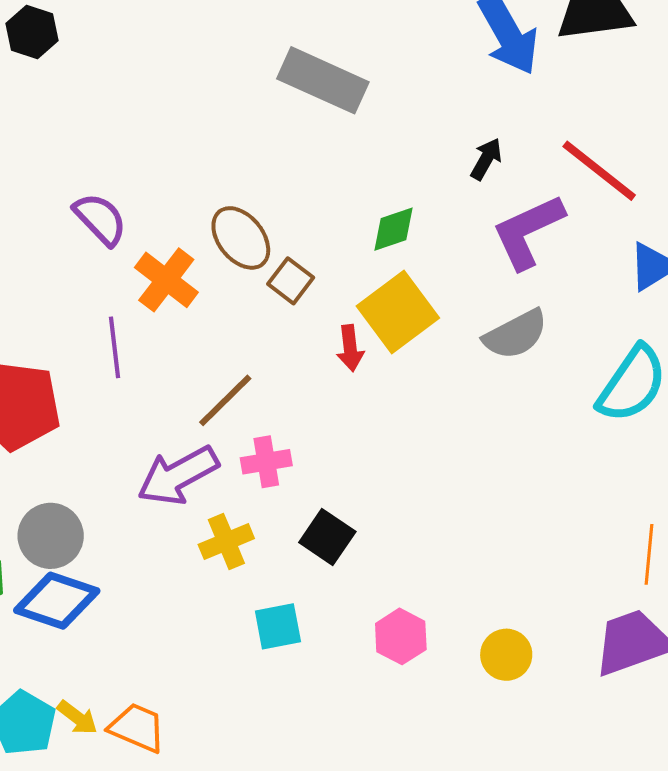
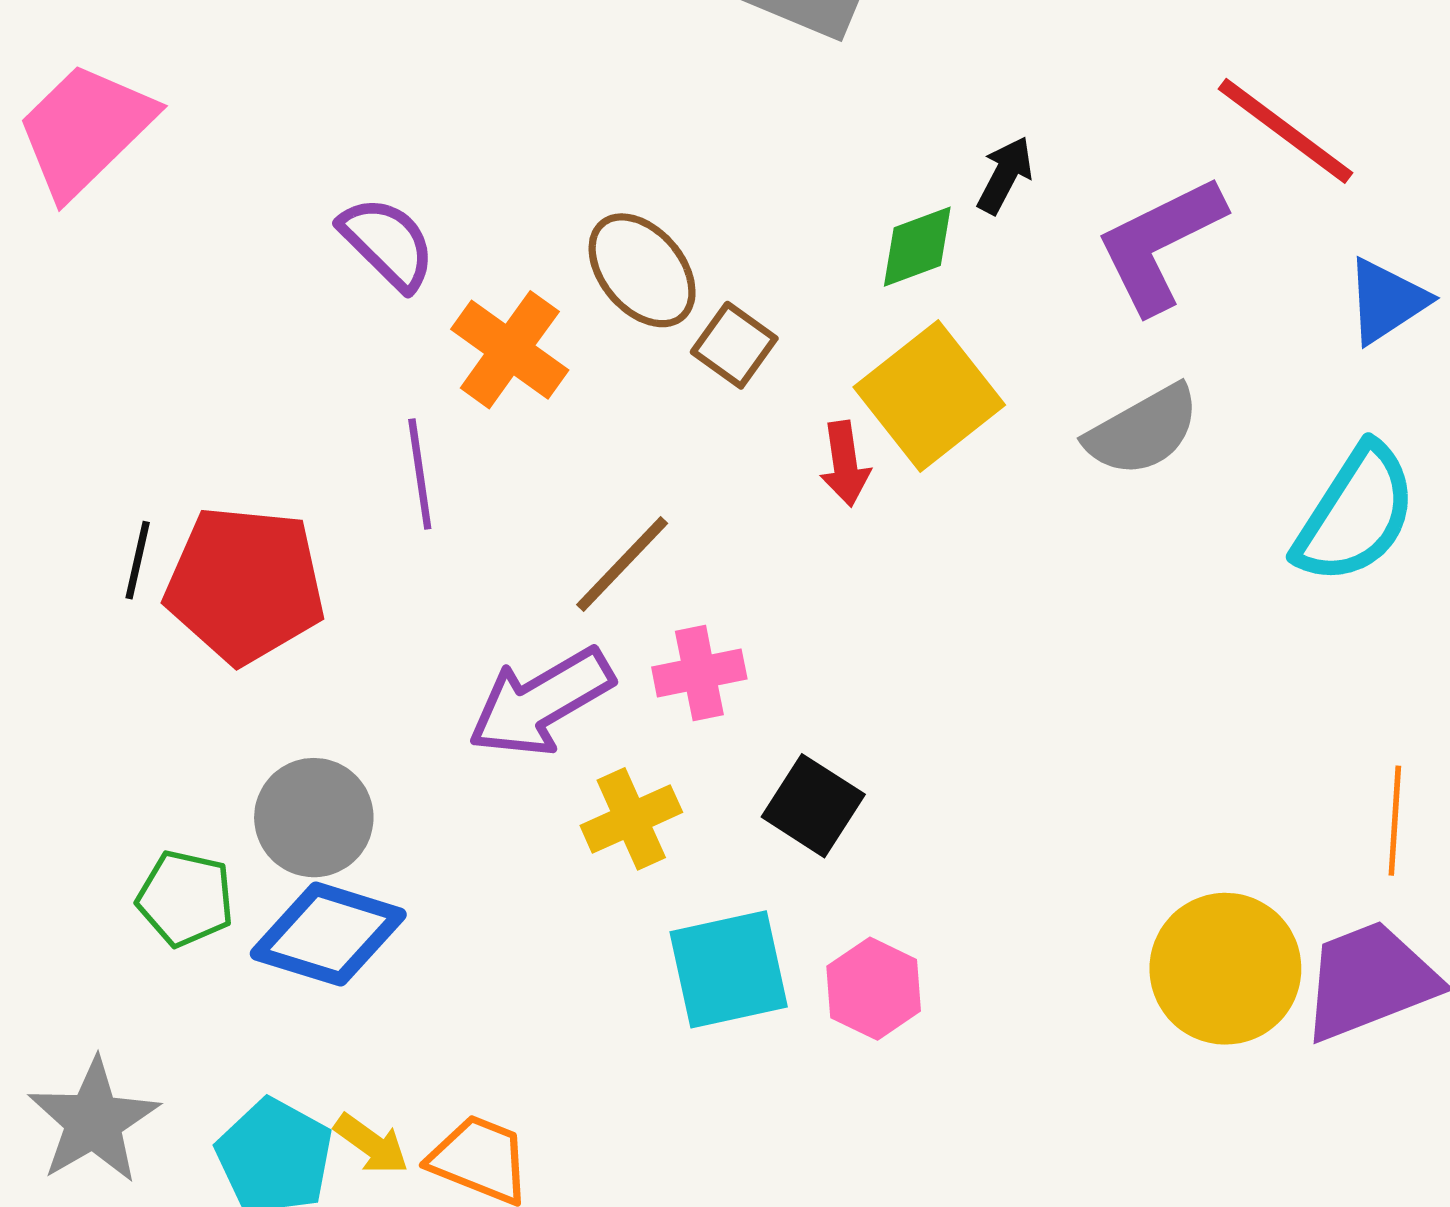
black arrow: (486, 159) -> (1005, 175), moved
cyan square: (278, 626) -> (729, 969), size x1.4
pink hexagon: (401, 636) -> (874, 989), moved
yellow circle: (506, 655) -> (1225, 969), moved, size x1.6

